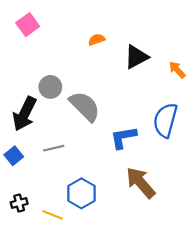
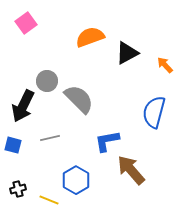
orange semicircle: (97, 40) -> (90, 37), size x1.8
blue L-shape: (123, 137) -> (107, 141), moved
blue square: (14, 156) -> (13, 145), turned -36

